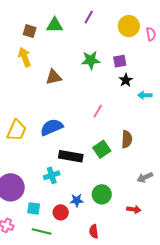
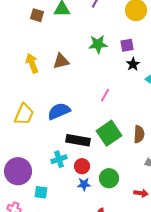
yellow arrow: (25, 57) -> (32, 63), moved
brown semicircle: (127, 139) -> (139, 134), moved
green square: (102, 149) -> (109, 133), size x1.4
red circle: (61, 212) -> (82, 166), moved

